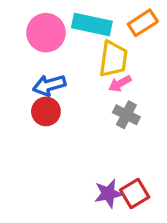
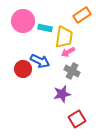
cyan rectangle: (92, 24) -> (45, 28), moved, size x0.6
blue arrow: (49, 85) -> (40, 61), moved, turned -138
purple star: (108, 194) -> (62, 94), moved

